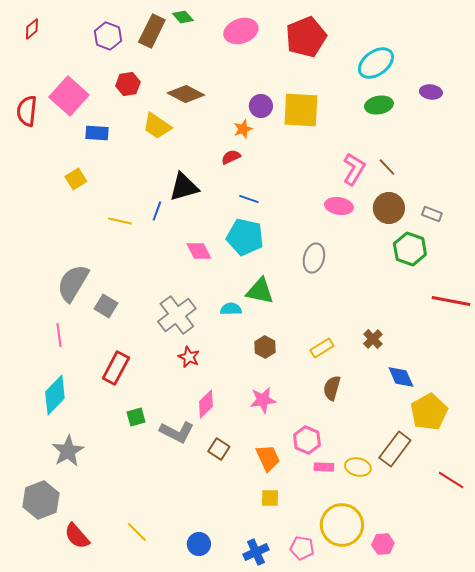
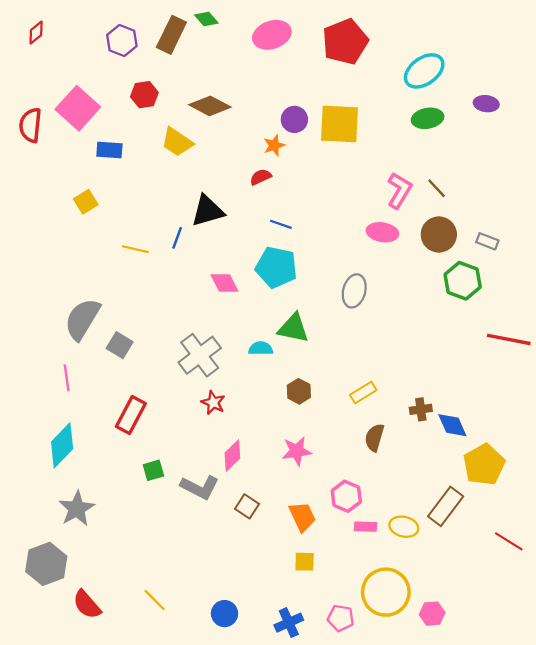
brown cross: (373, 339) -> (421, 409), moved, turned 36

